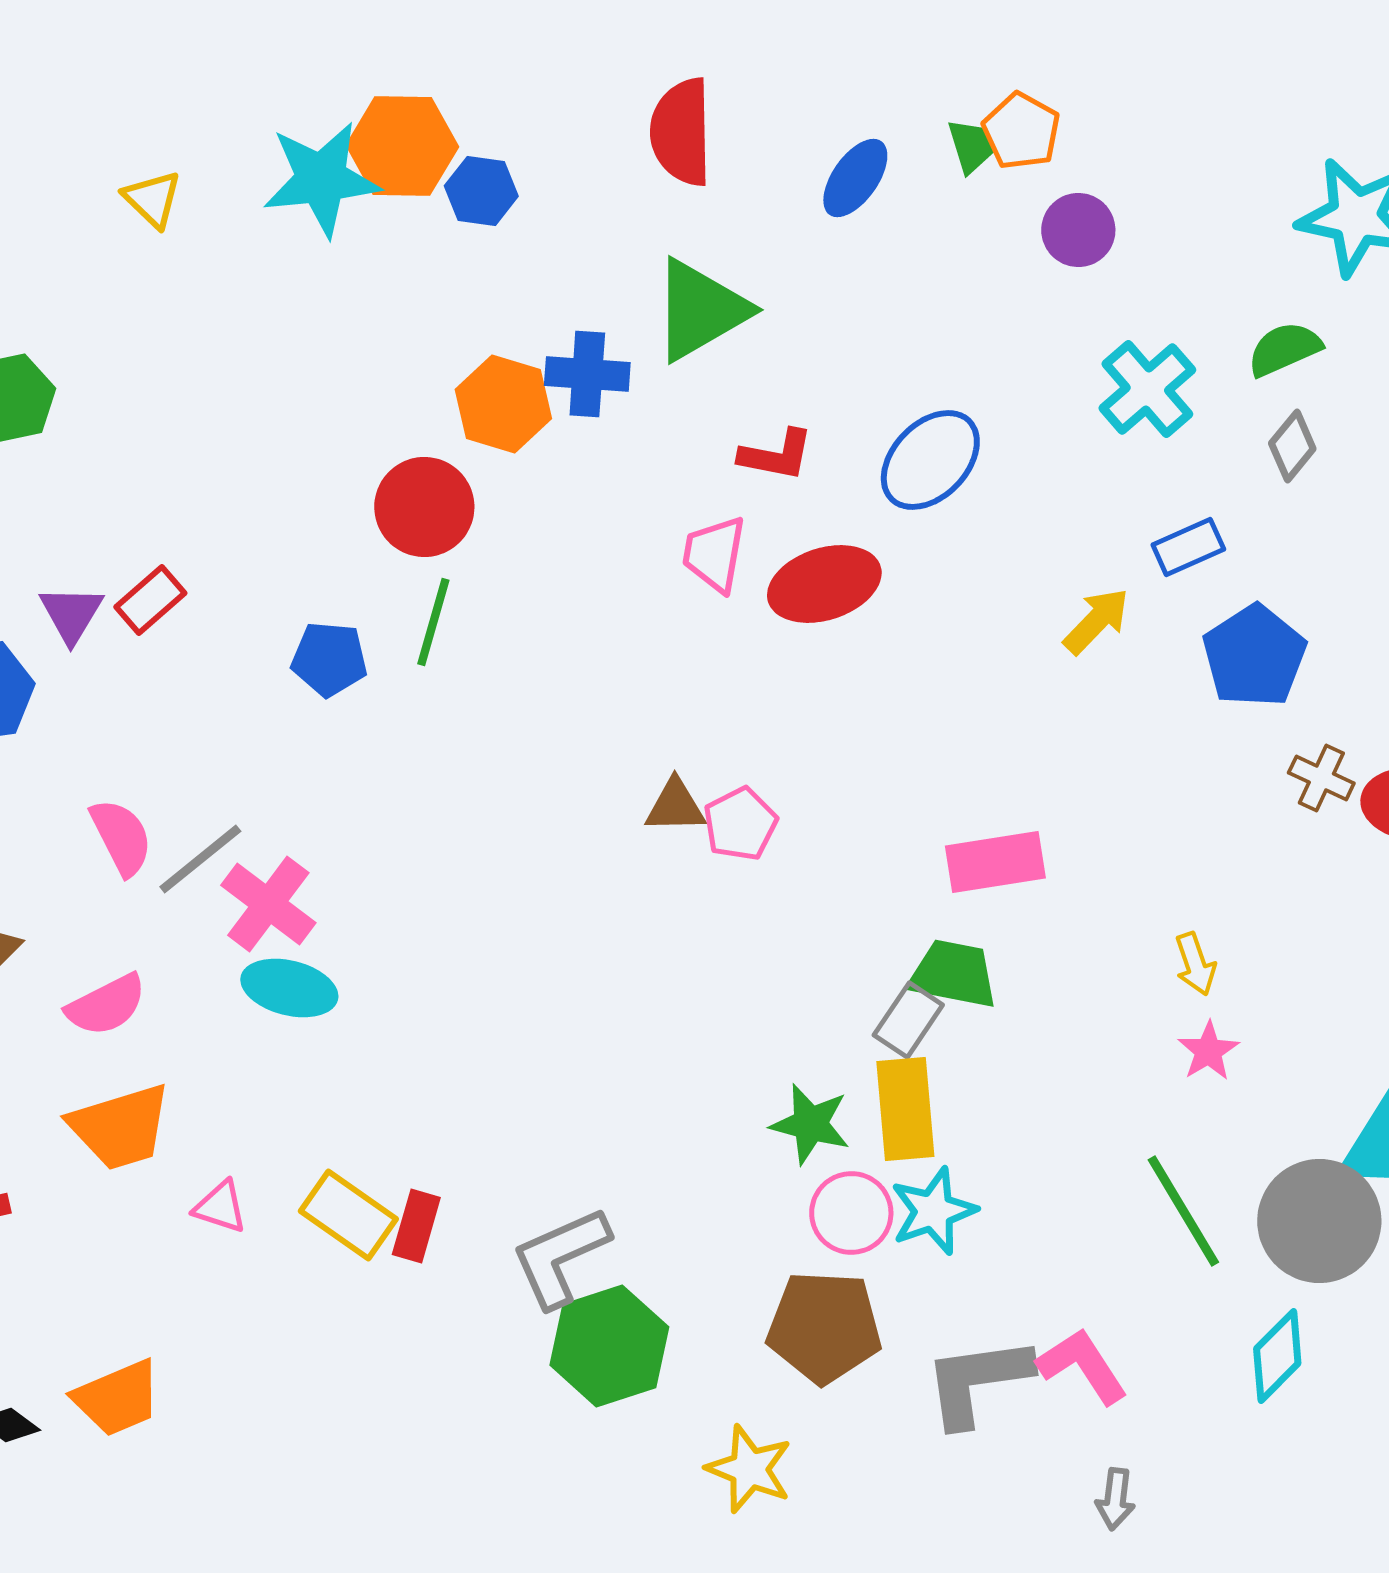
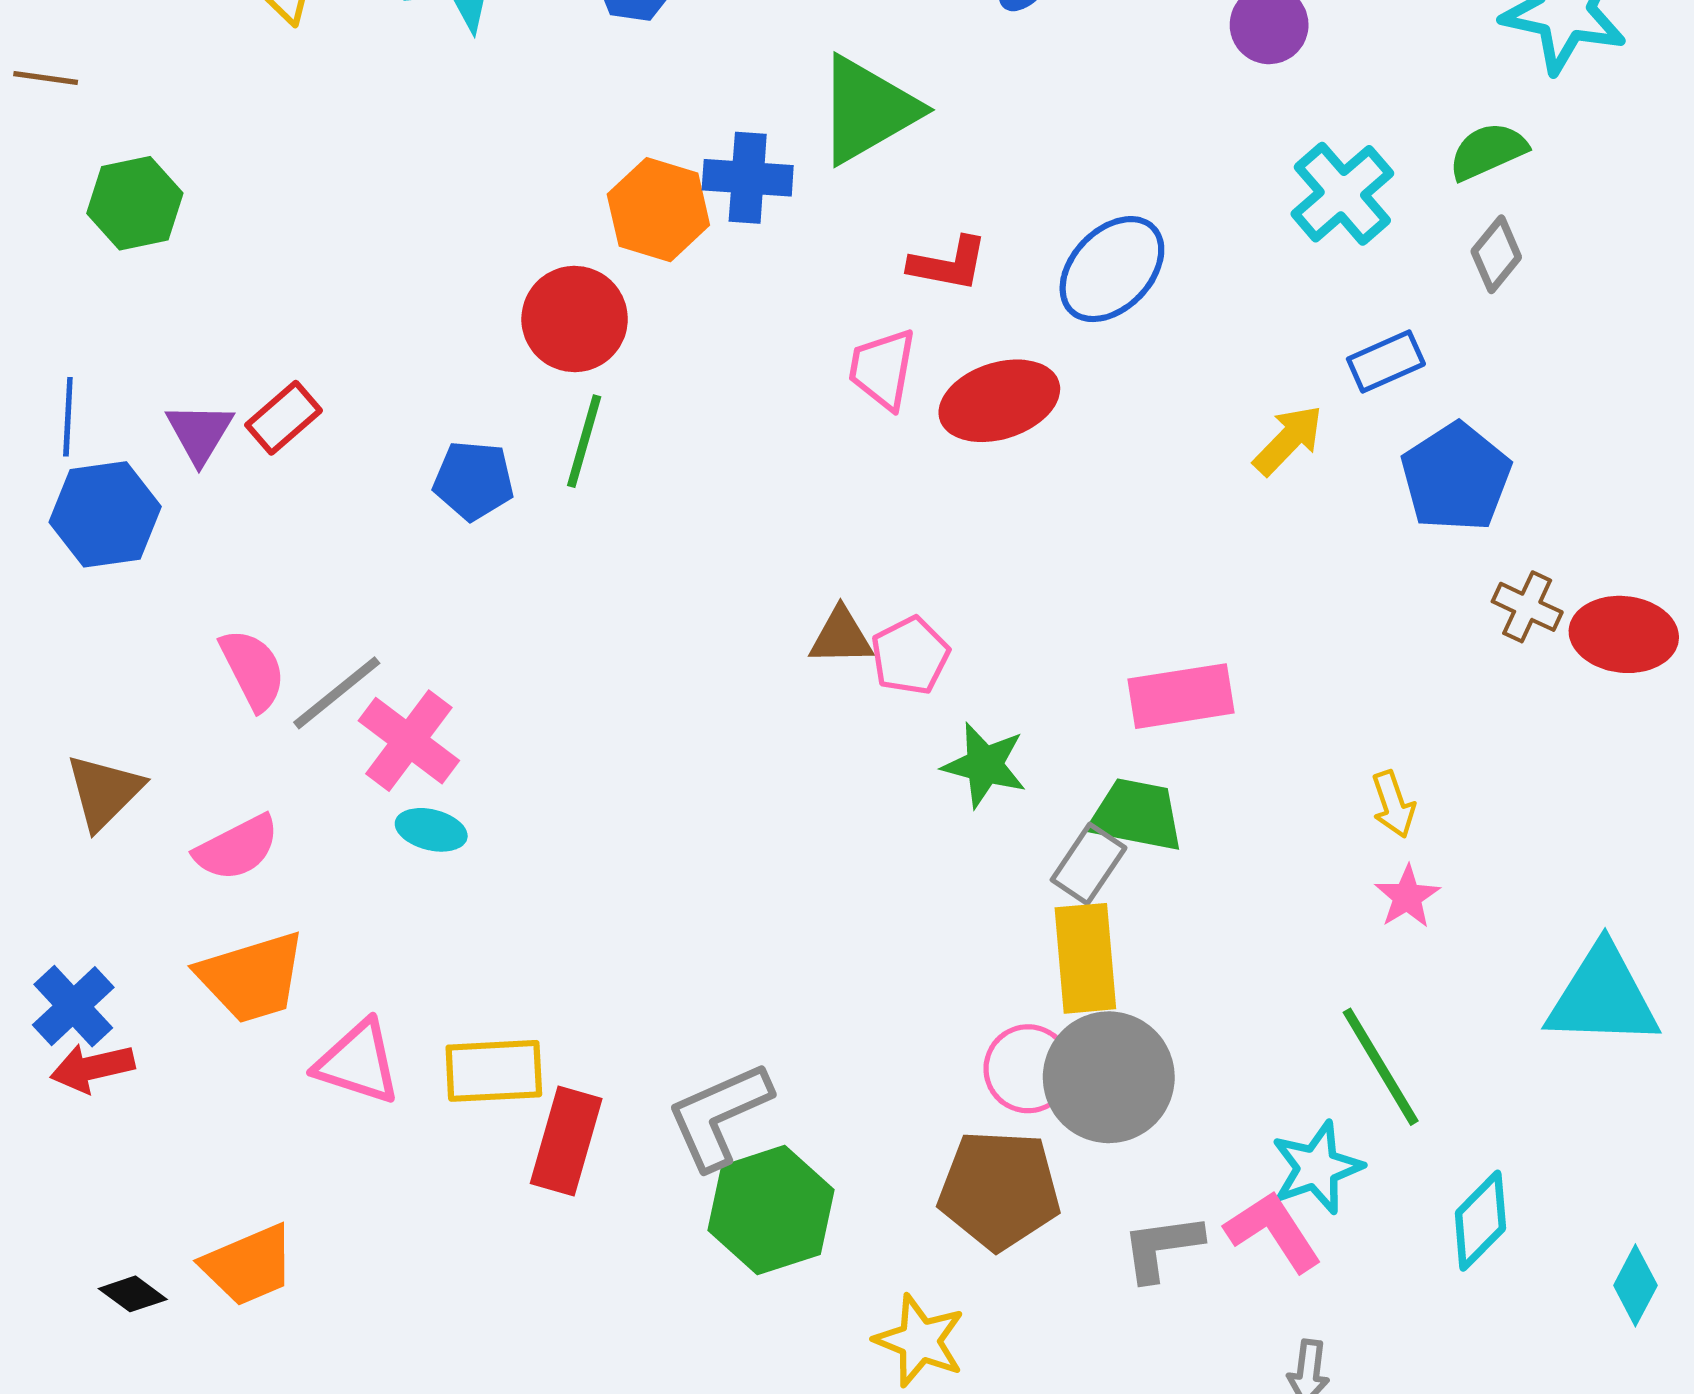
cyan ellipse: (289, 988) -> (431, 830), size x0.7
green star: (810, 1124) -> (984, 765), moved
pink triangle: (220, 1207) -> (358, 1062), size x1.5
cyan star: (933, 1211) -> (1317, 1168), moved
yellow rectangle: (348, 1215) -> (494, 1071), turned -38
gray circle: (1319, 1221) -> (1109, 1077), moved
red rectangle: (416, 1226) -> (566, 1141), moved, size x1.4
gray L-shape: (977, 1381) -> (1162, 1247), size x0.7

